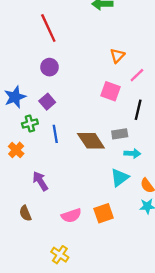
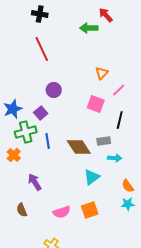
purple circle: (49, 67) -> (54, 90), moved
green cross: (30, 123) -> (26, 132), size x1.5
cyan triangle: (120, 178) -> (92, 177), moved

